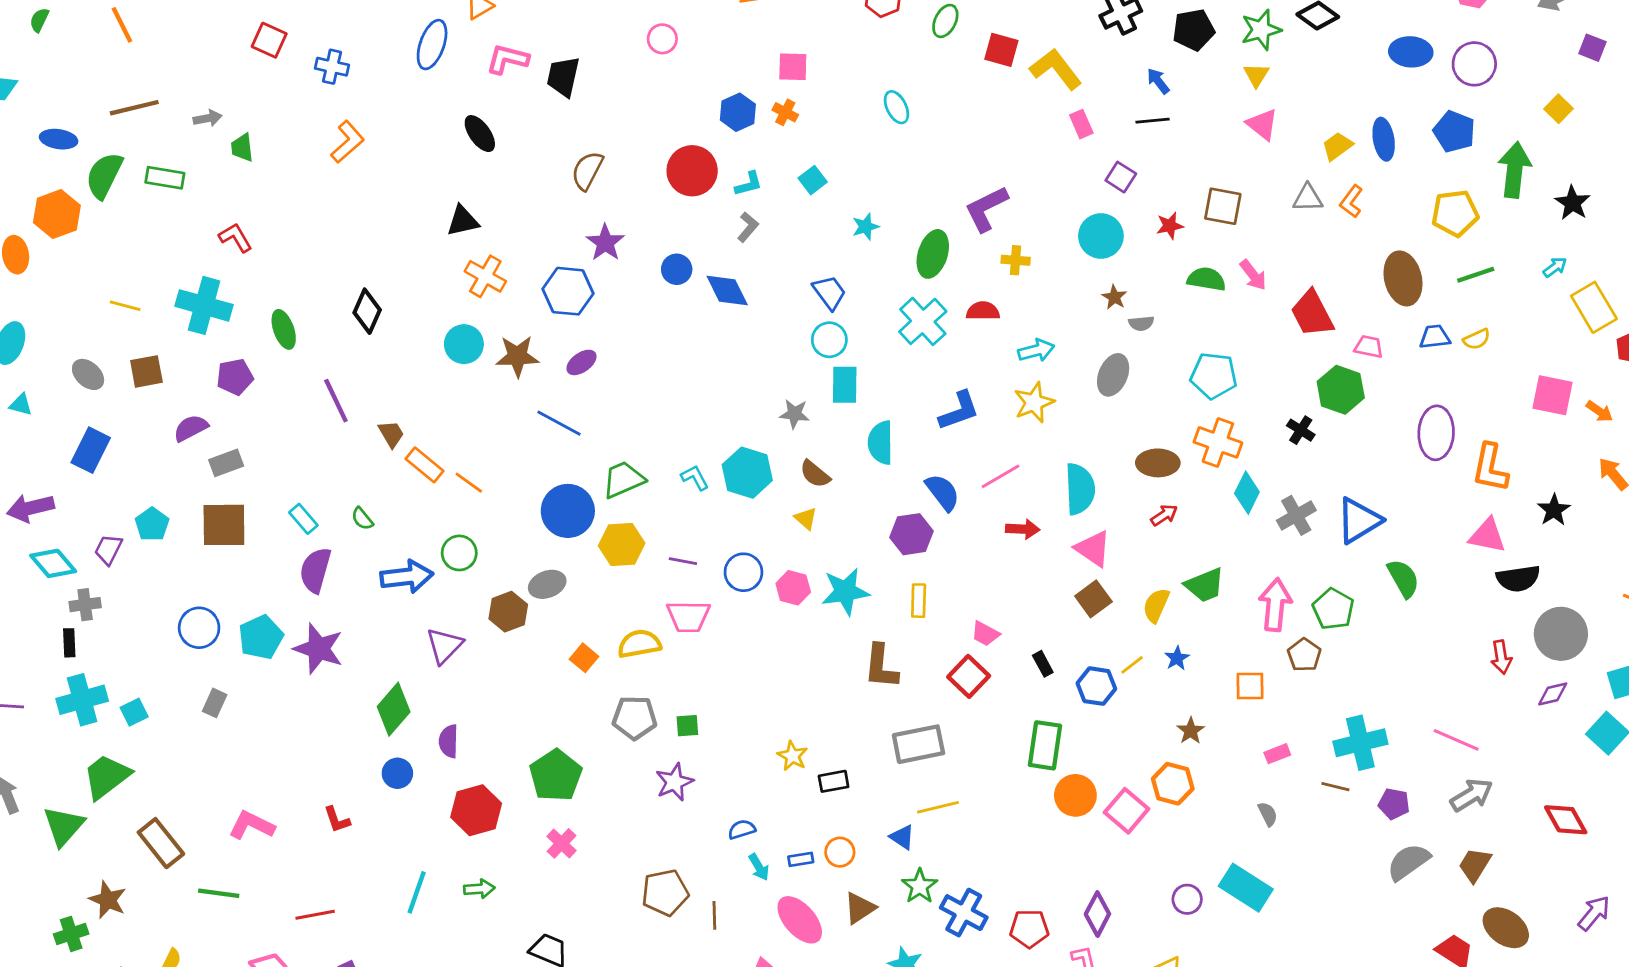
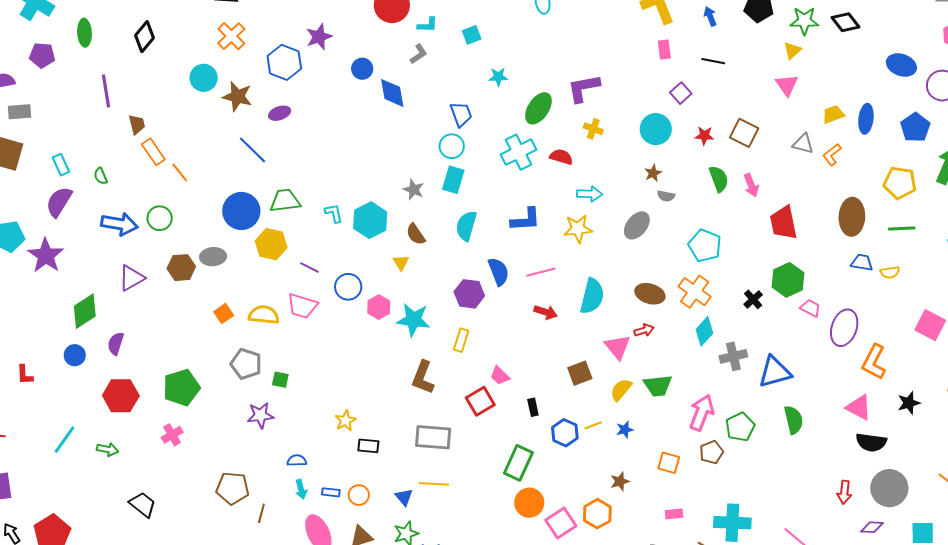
blue arrow: (1158, 81) -> (710, 16), moved
green semicircle: (1206, 279) -> (719, 179), turned 44
pink trapezoid: (1369, 347) -> (810, 308), moved
pink triangle: (1093, 549) -> (618, 347), moved

